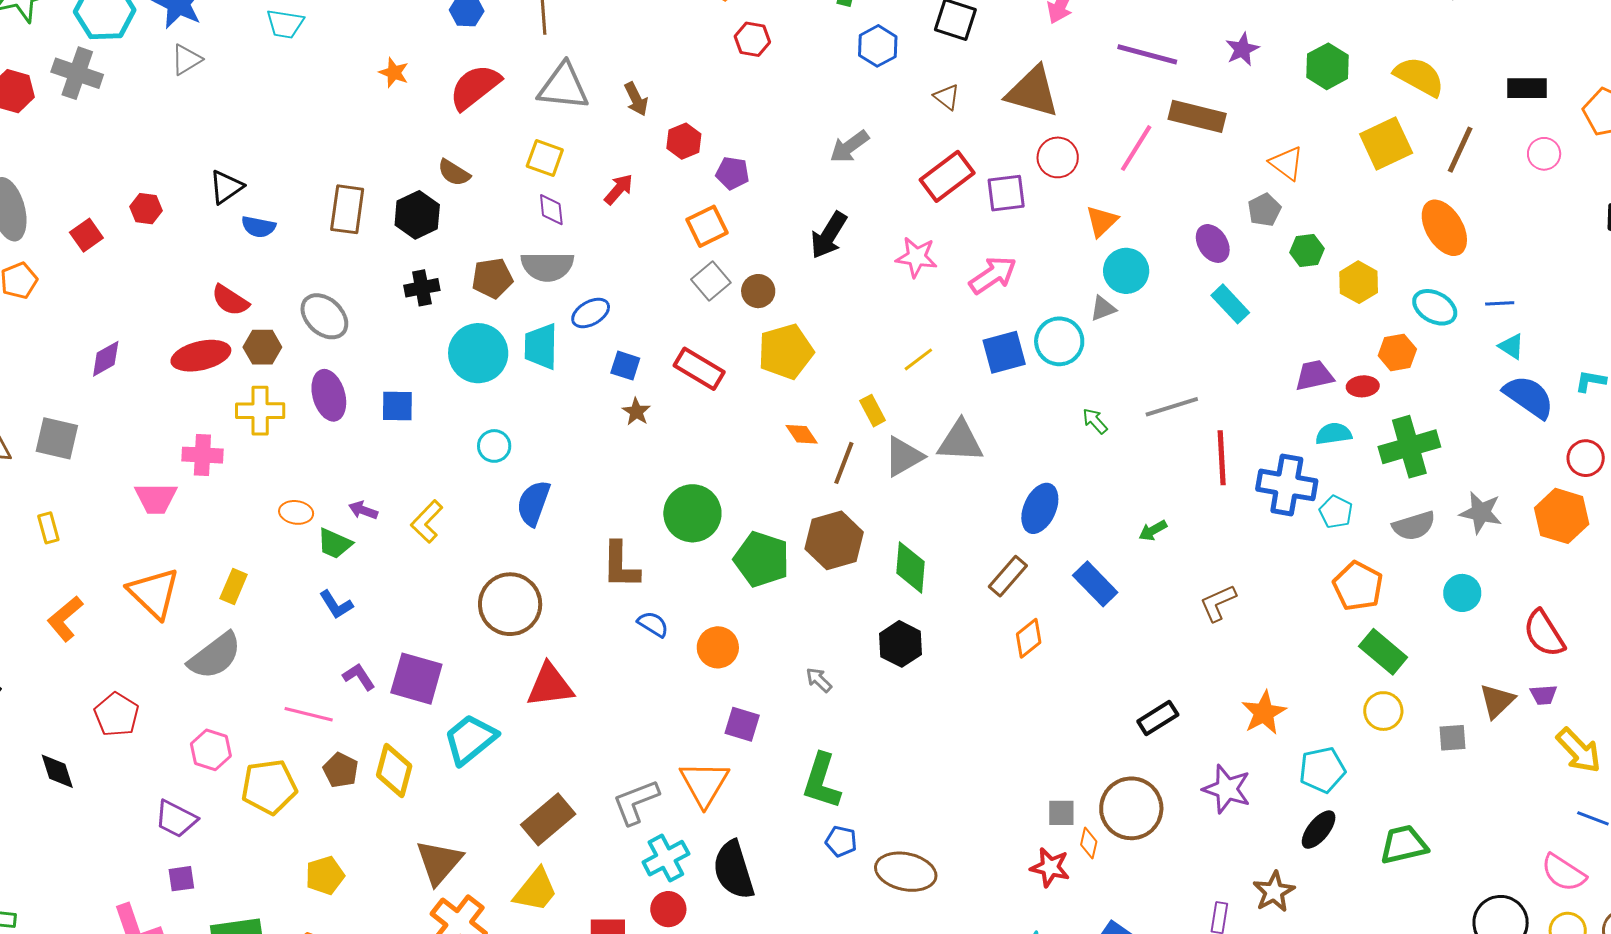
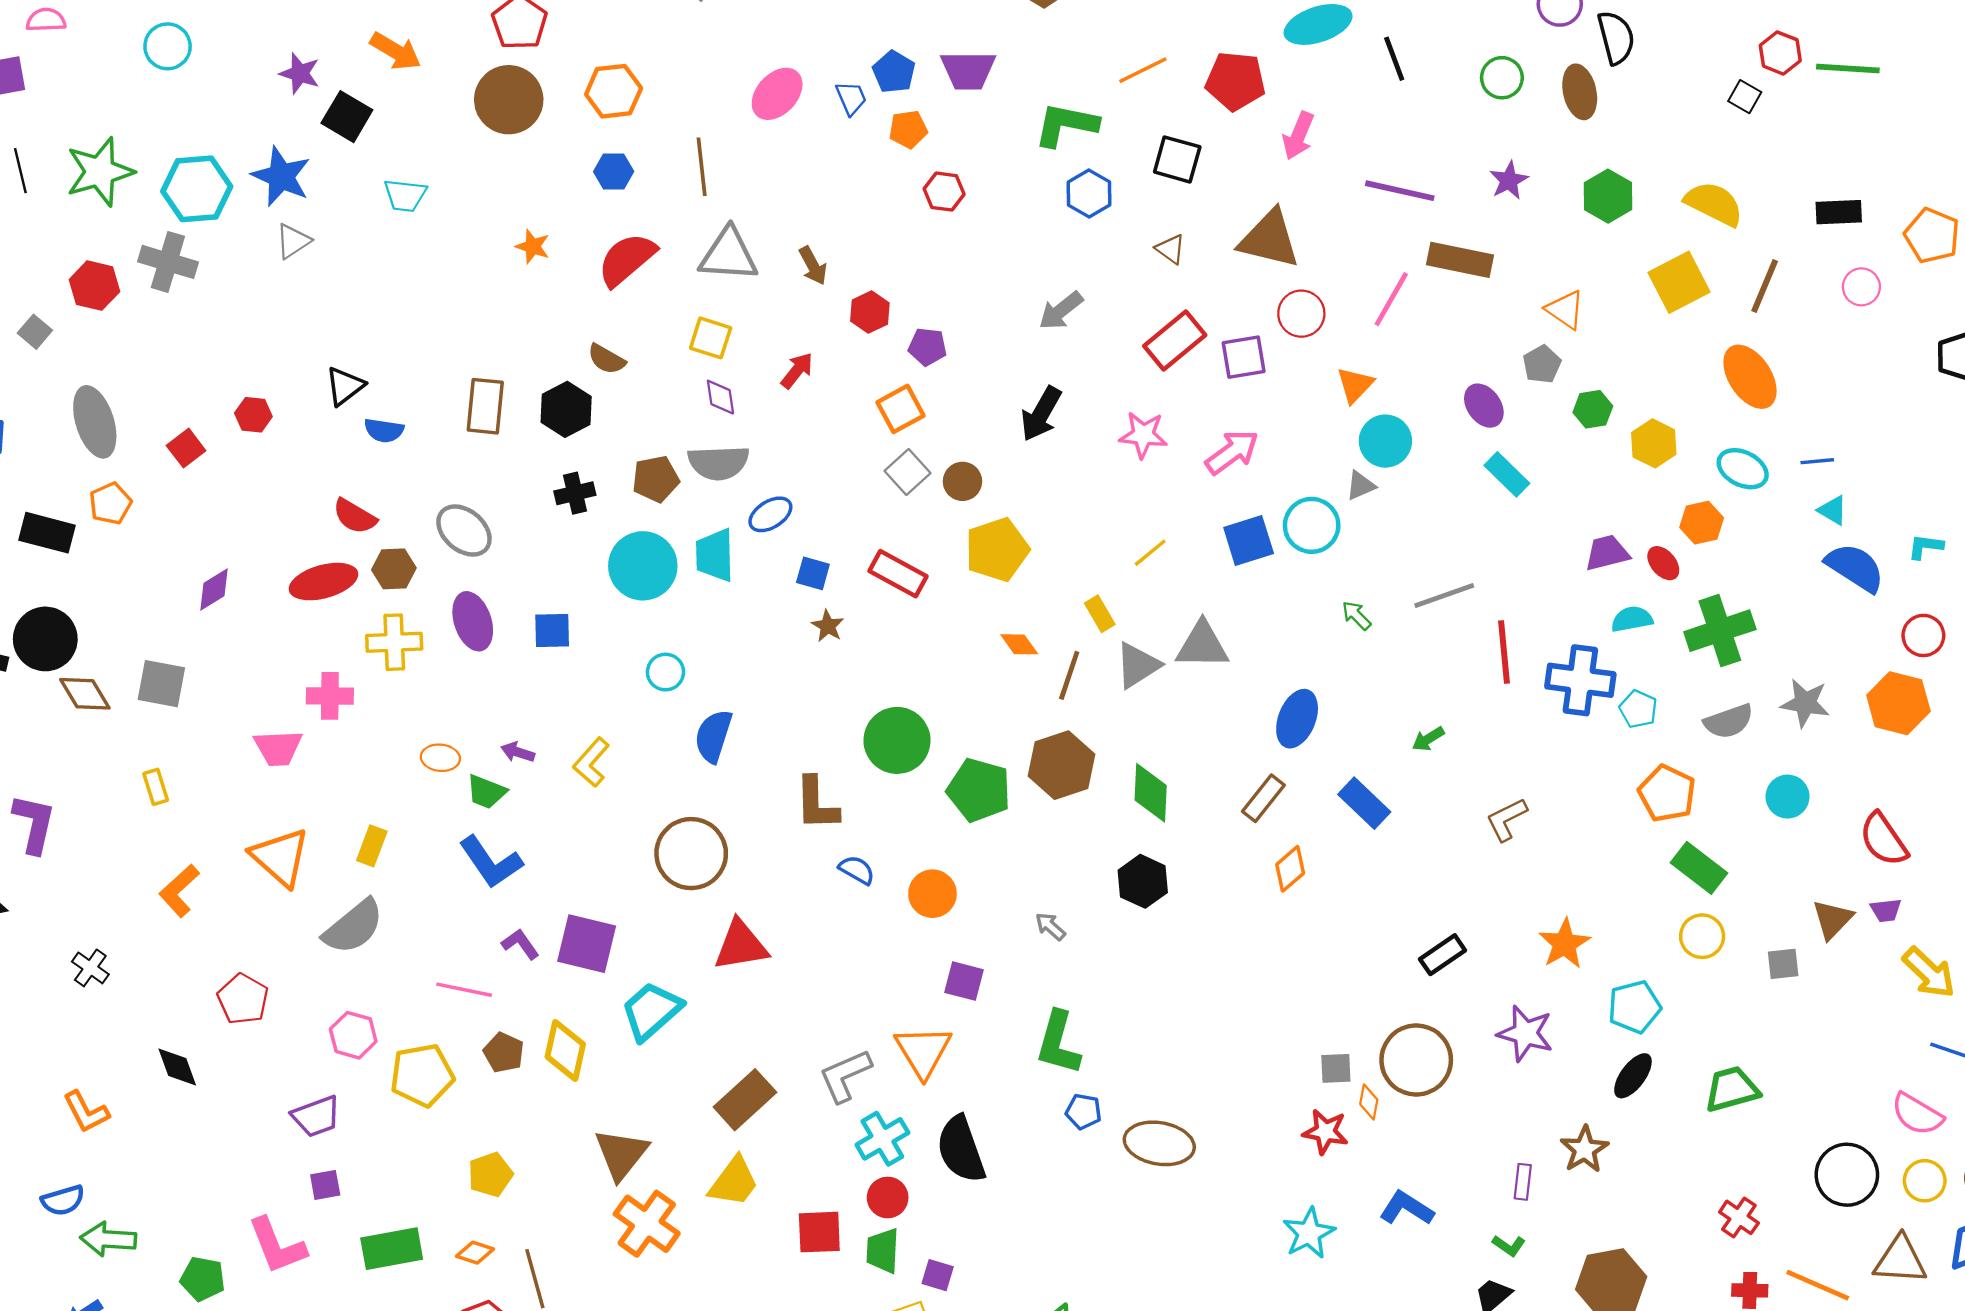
red ellipse: (1363, 386) -> (1663, 563), turned 56
blue L-shape: (336, 605) -> (491, 862), size x1.6
purple trapezoid: (176, 819) -> (316, 1116), turned -45

